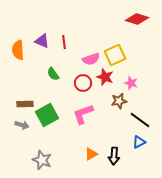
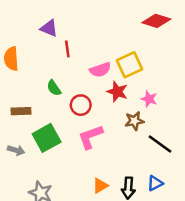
purple triangle: (42, 41) -> (49, 28), moved
red circle: (83, 83) -> (81, 105), moved
brown rectangle: (25, 104) -> (21, 111), moved
blue triangle: (139, 142) -> (155, 183), moved

